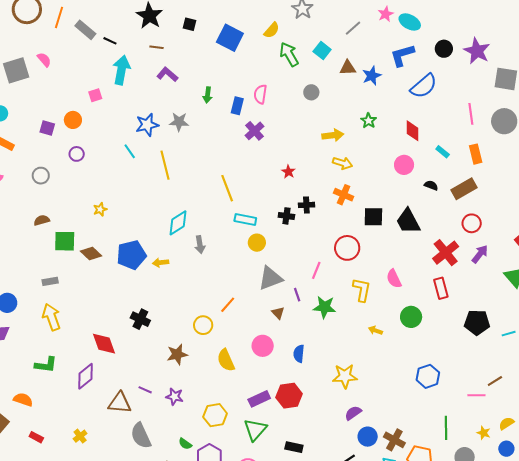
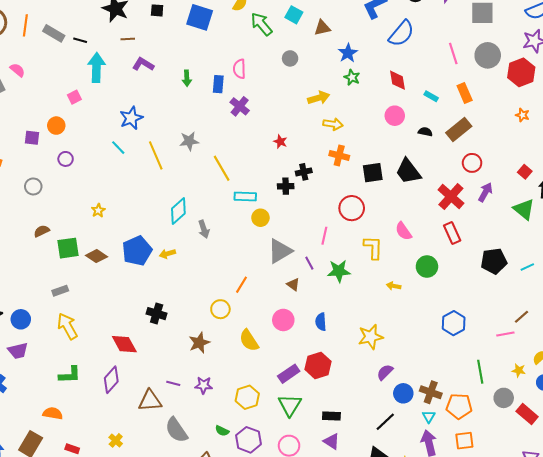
blue star: (372, 76) -> (348, 53), moved
gray star: (179, 122) -> (189, 141), moved

